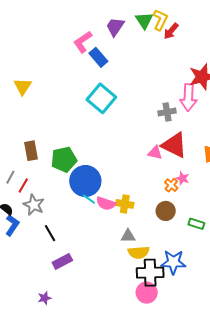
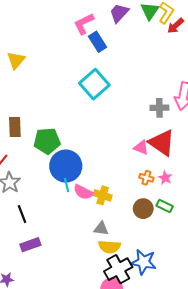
orange cross: (171, 185) -> (146, 178), moved, turned -32
cyan line: (89, 199) -> (67, 185), turned 32
green rectangle: (196, 224) -> (165, 206), moved
black cross: (150, 273) -> (118, 269), turned -36

